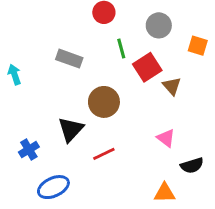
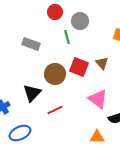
gray circle: (159, 25) -> (80, 21), moved
red square: (147, 67) -> (79, 67), moved, turned -36
pink triangle: (166, 138) -> (98, 99), size x1.5

